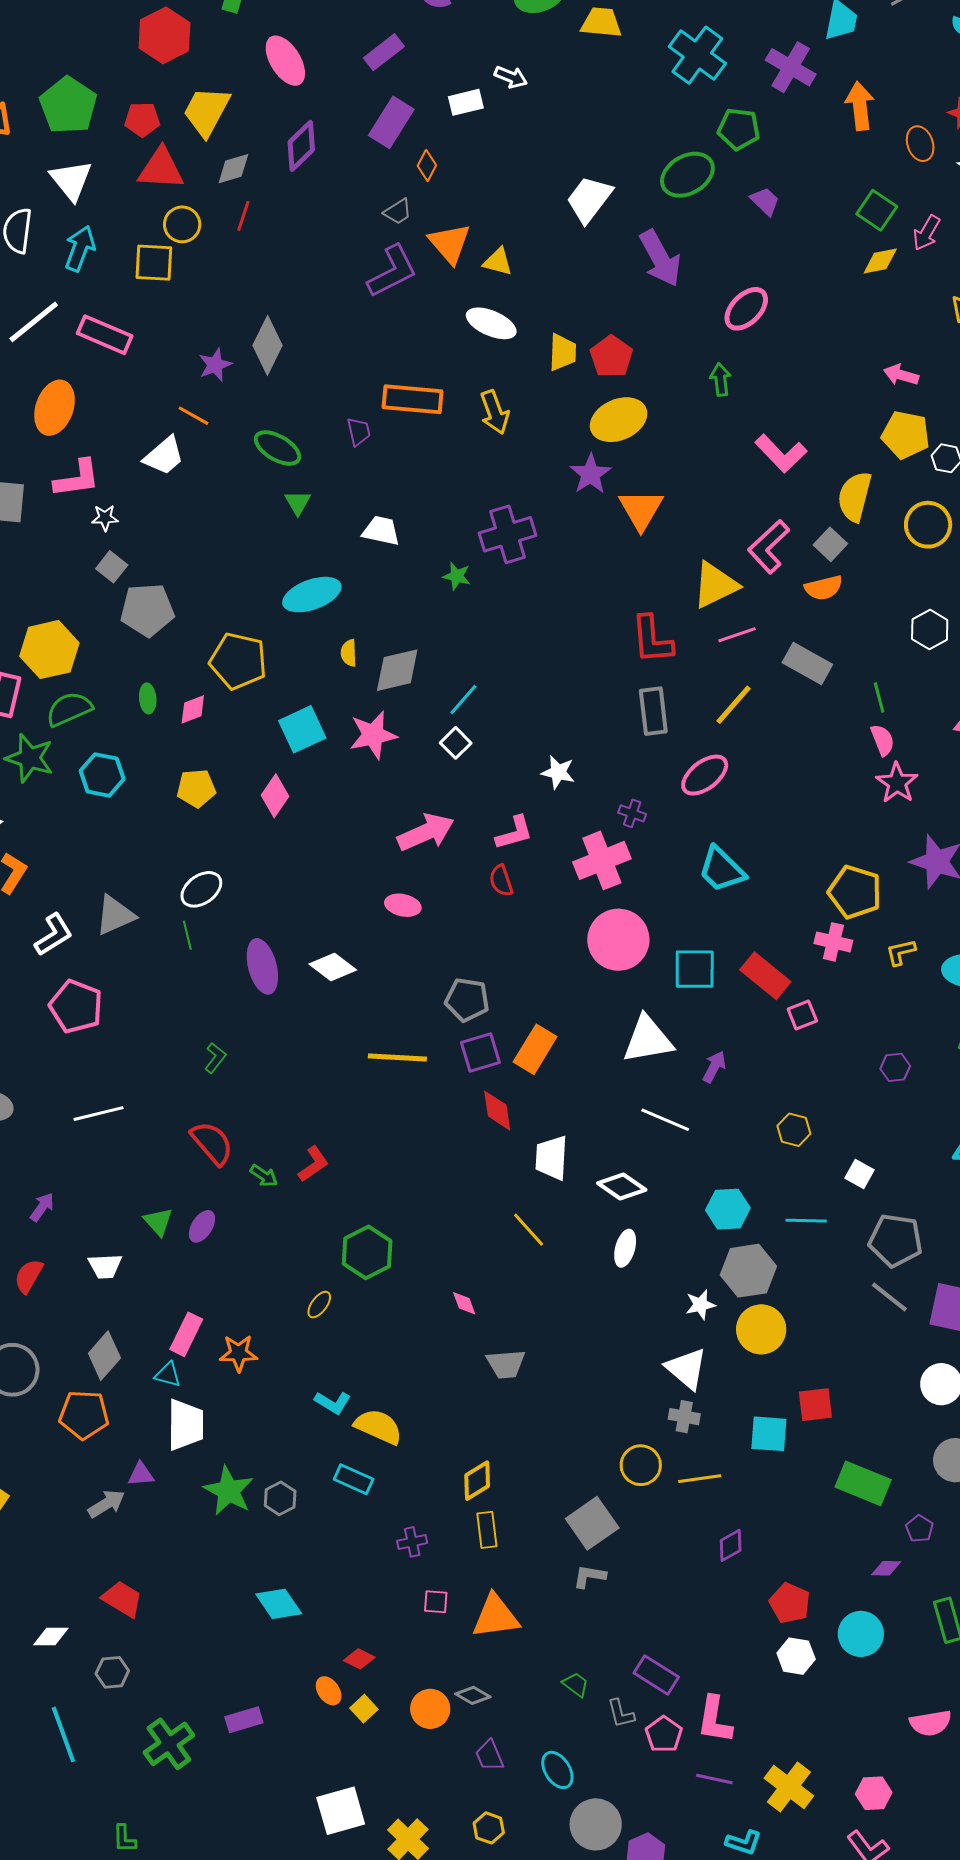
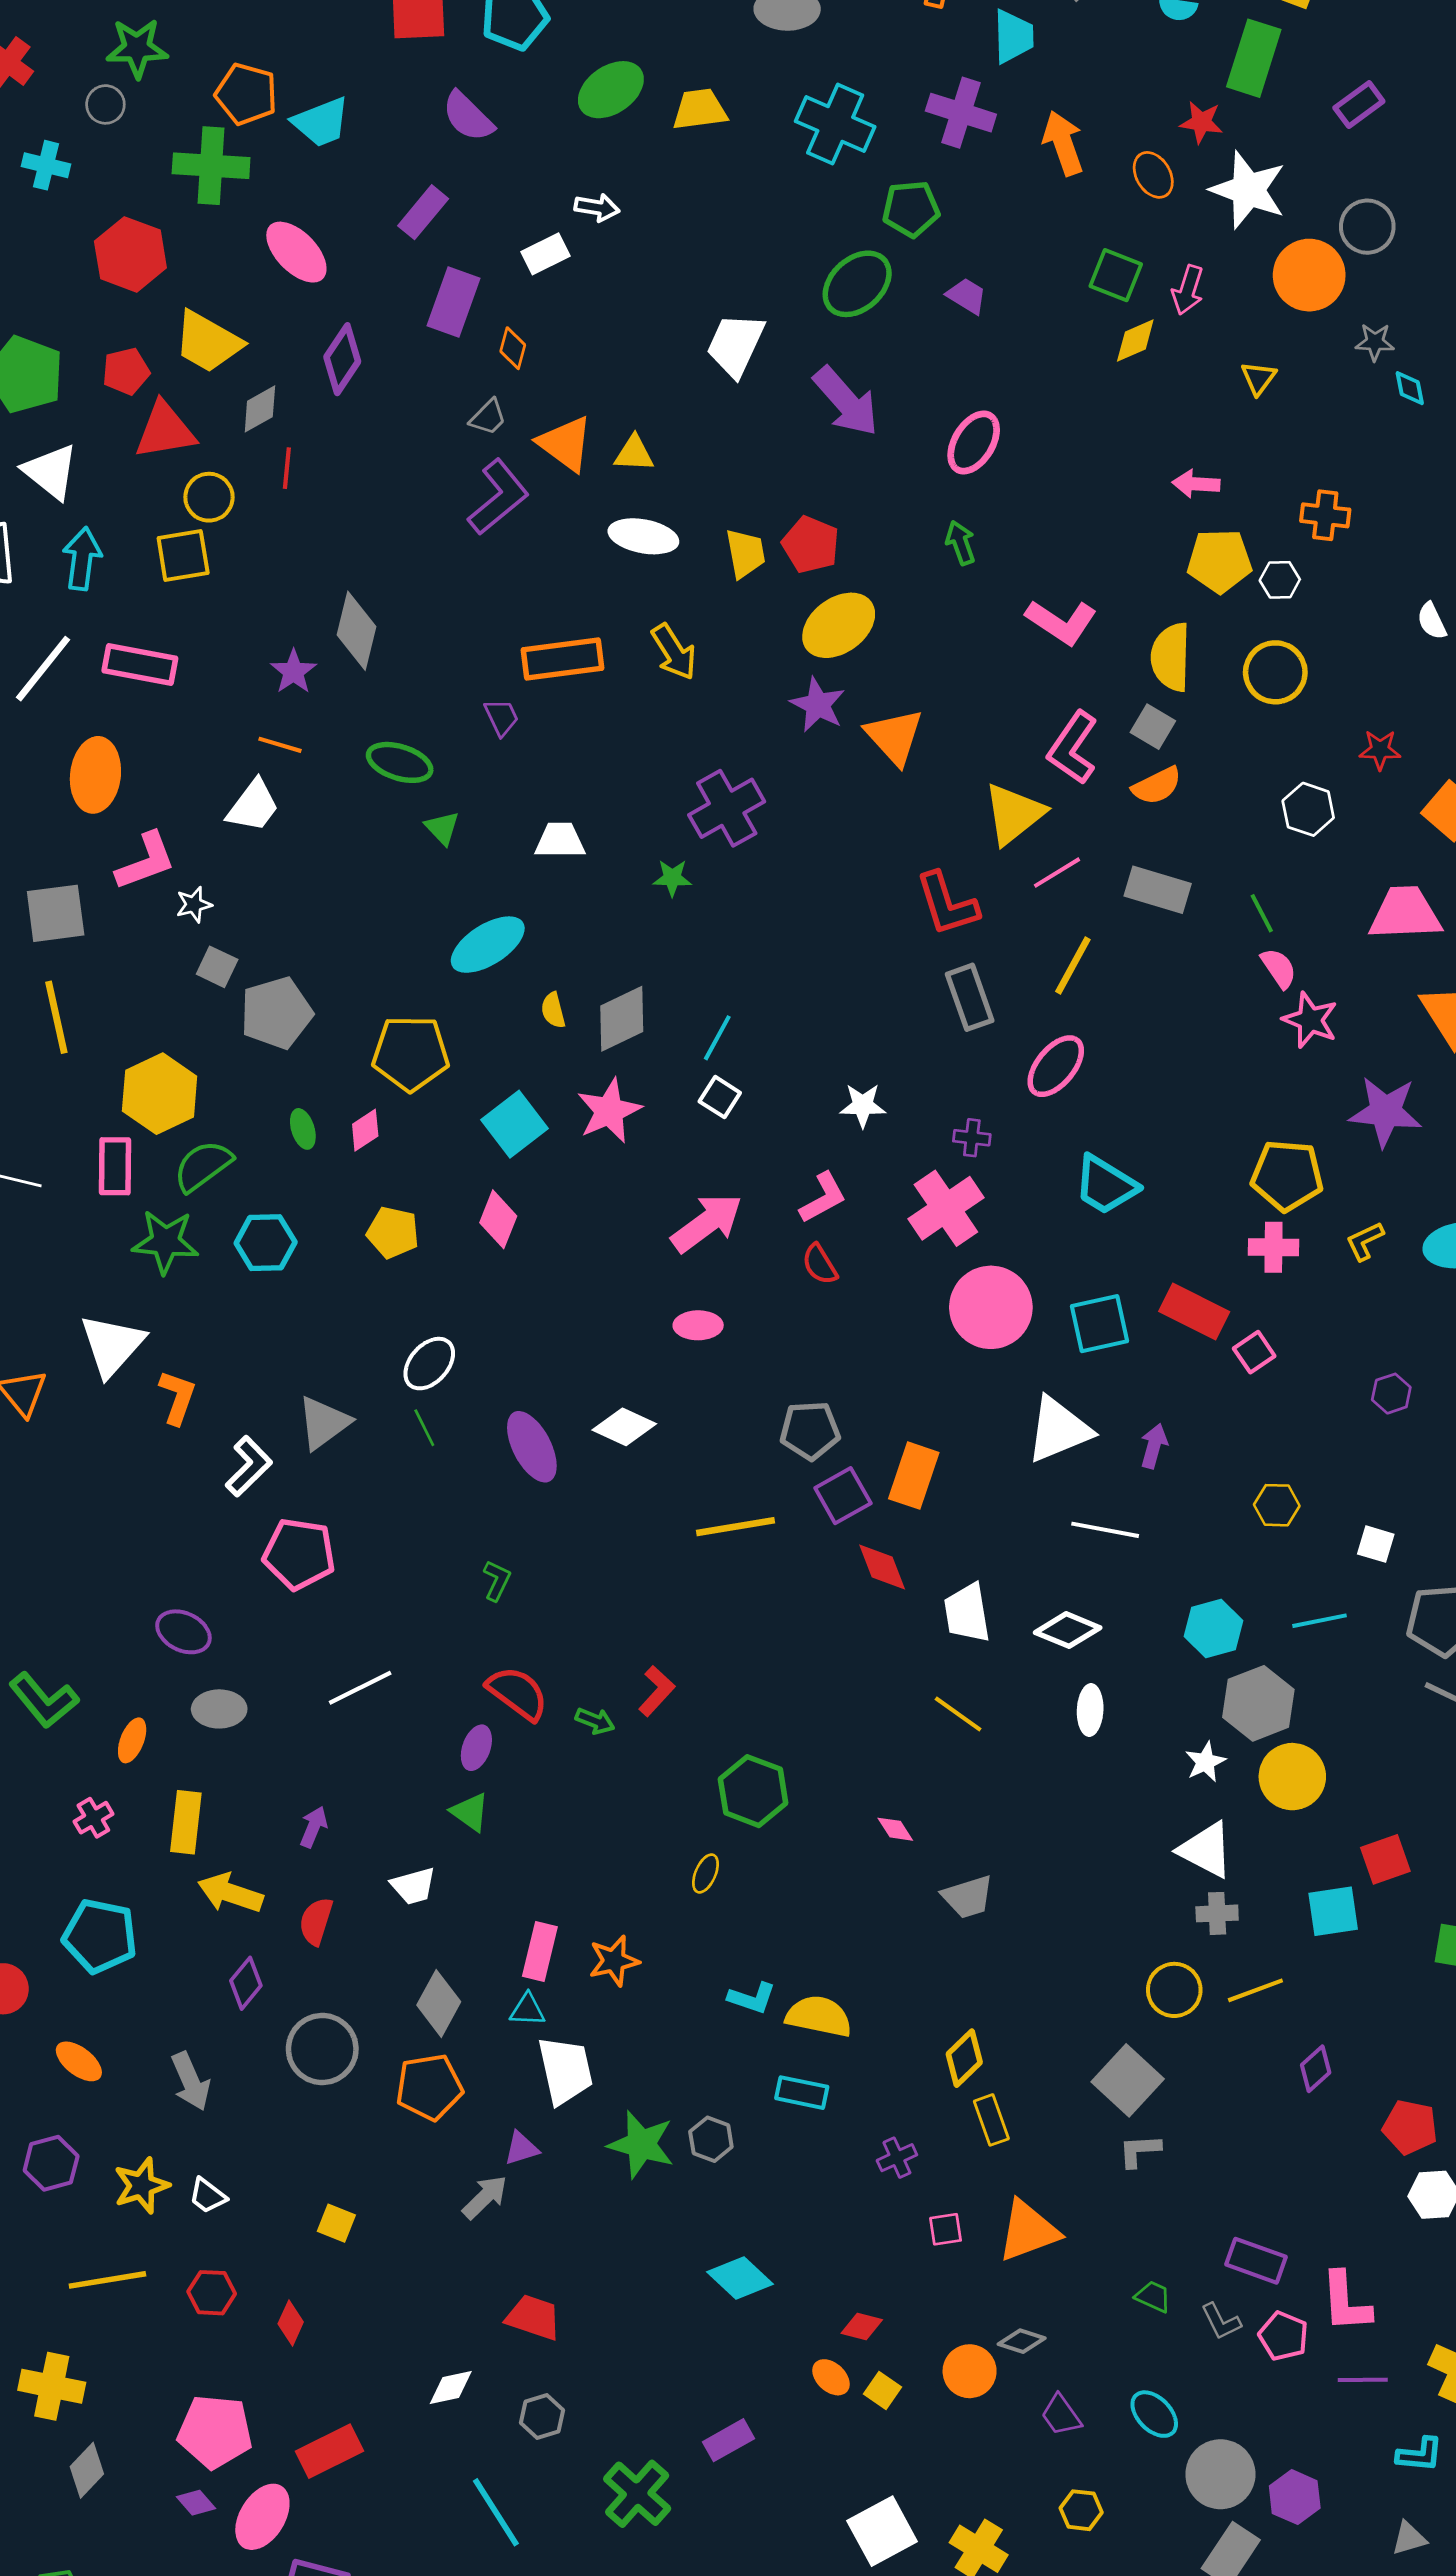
yellow trapezoid: (206, 111) -> (208, 342), turned -76
yellow pentagon: (196, 788) -> (393, 1232), turned 30
purple ellipse: (202, 1226) -> (476, 1748), moved

